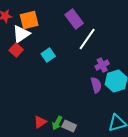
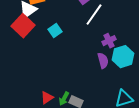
red square: (16, 50) -> (23, 26), size x1.6

